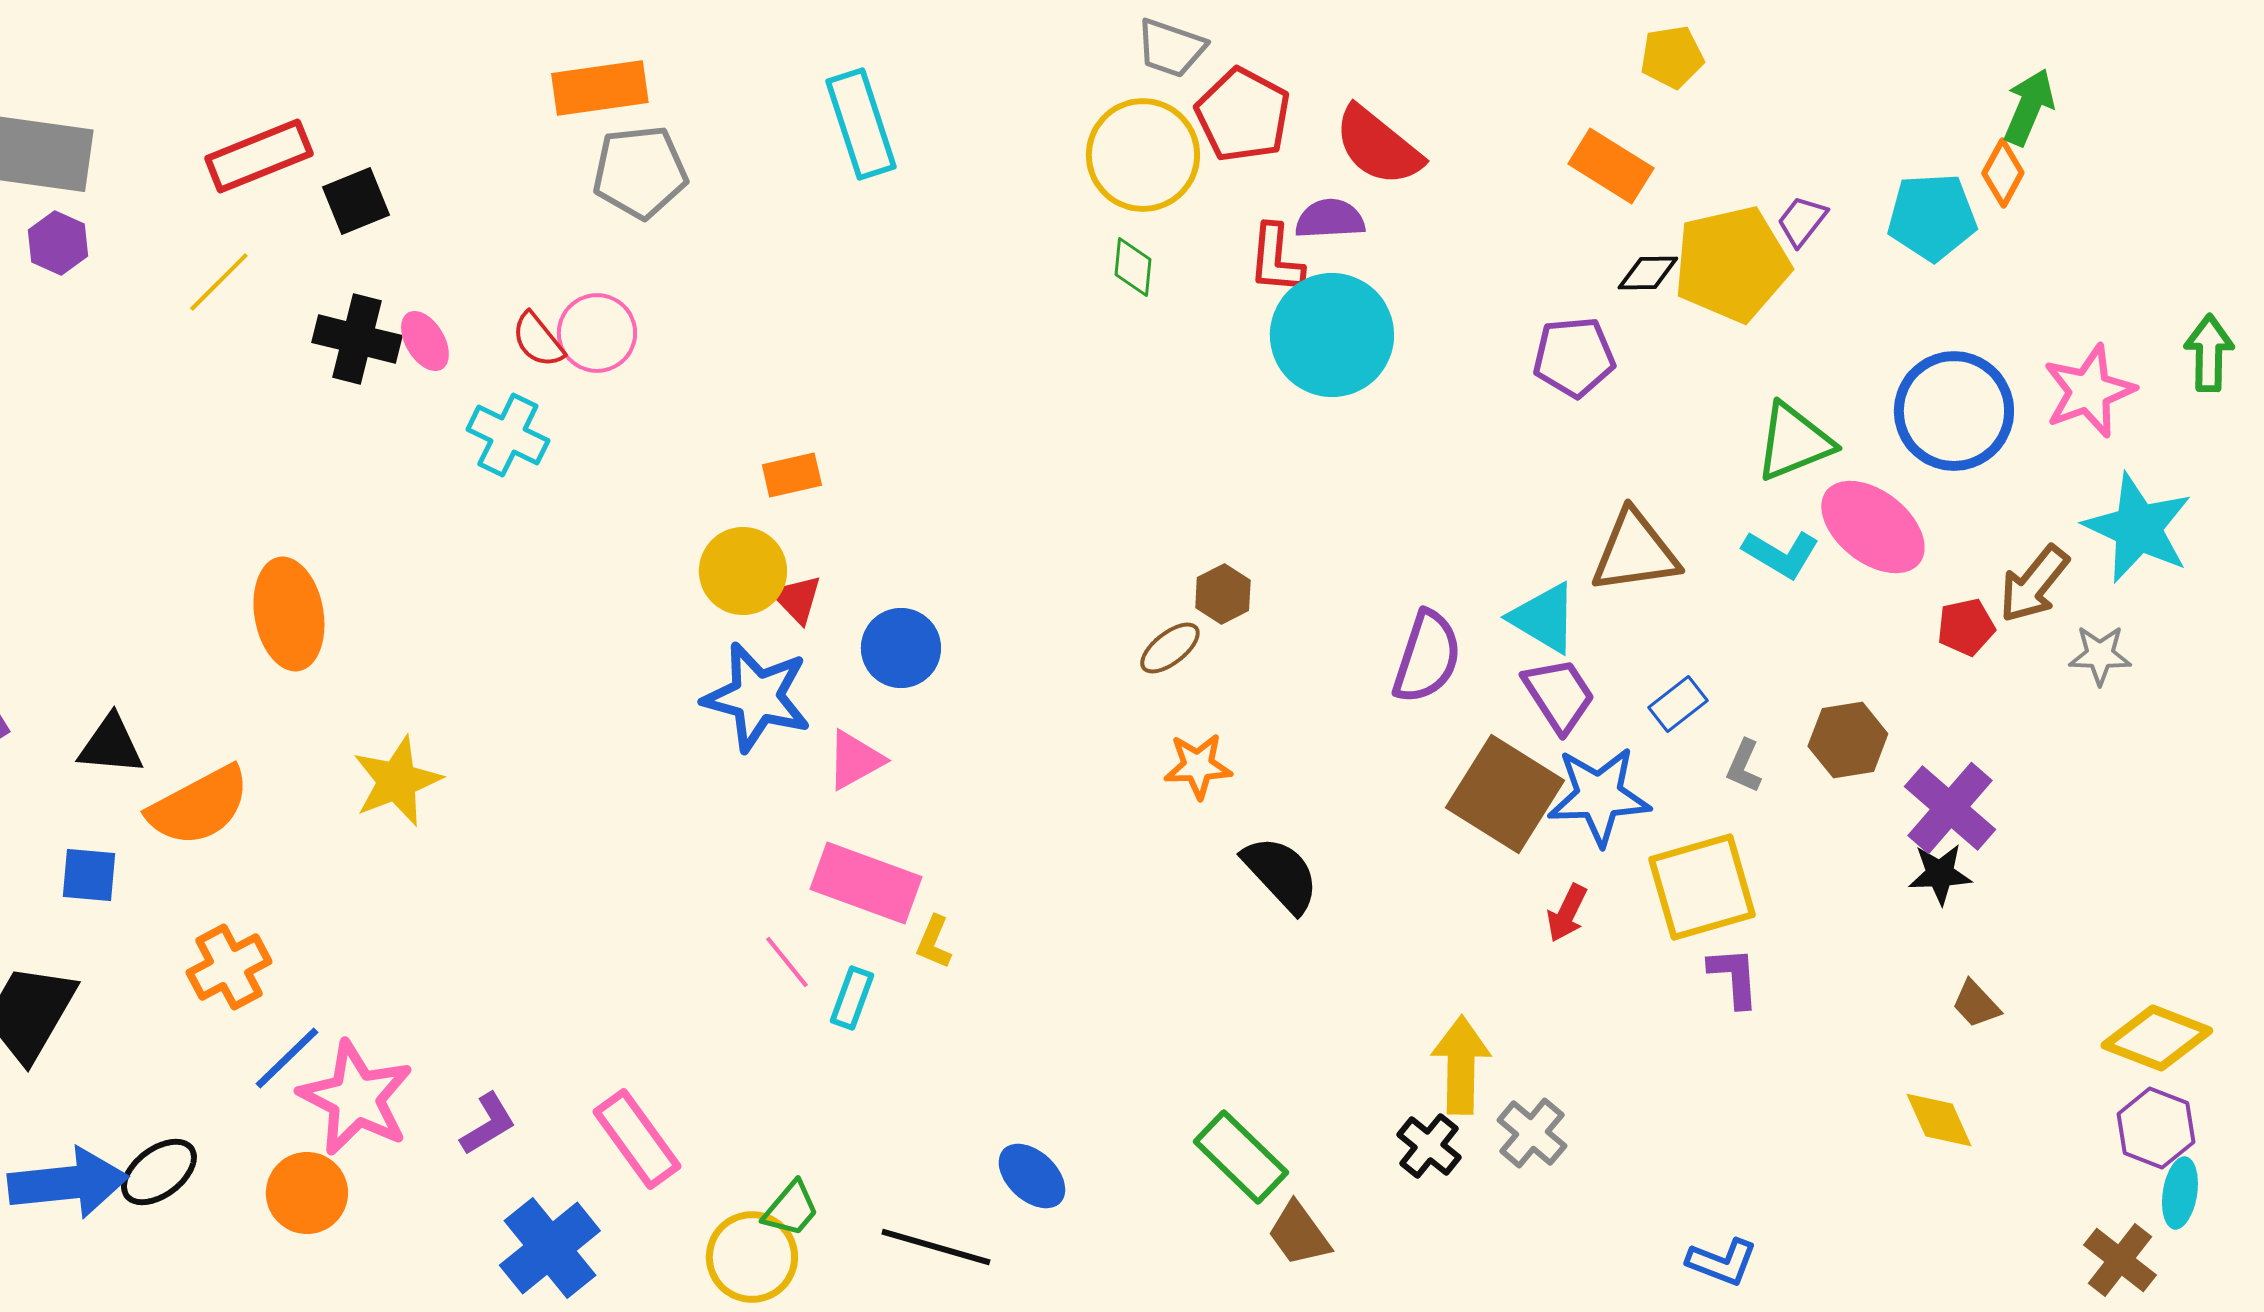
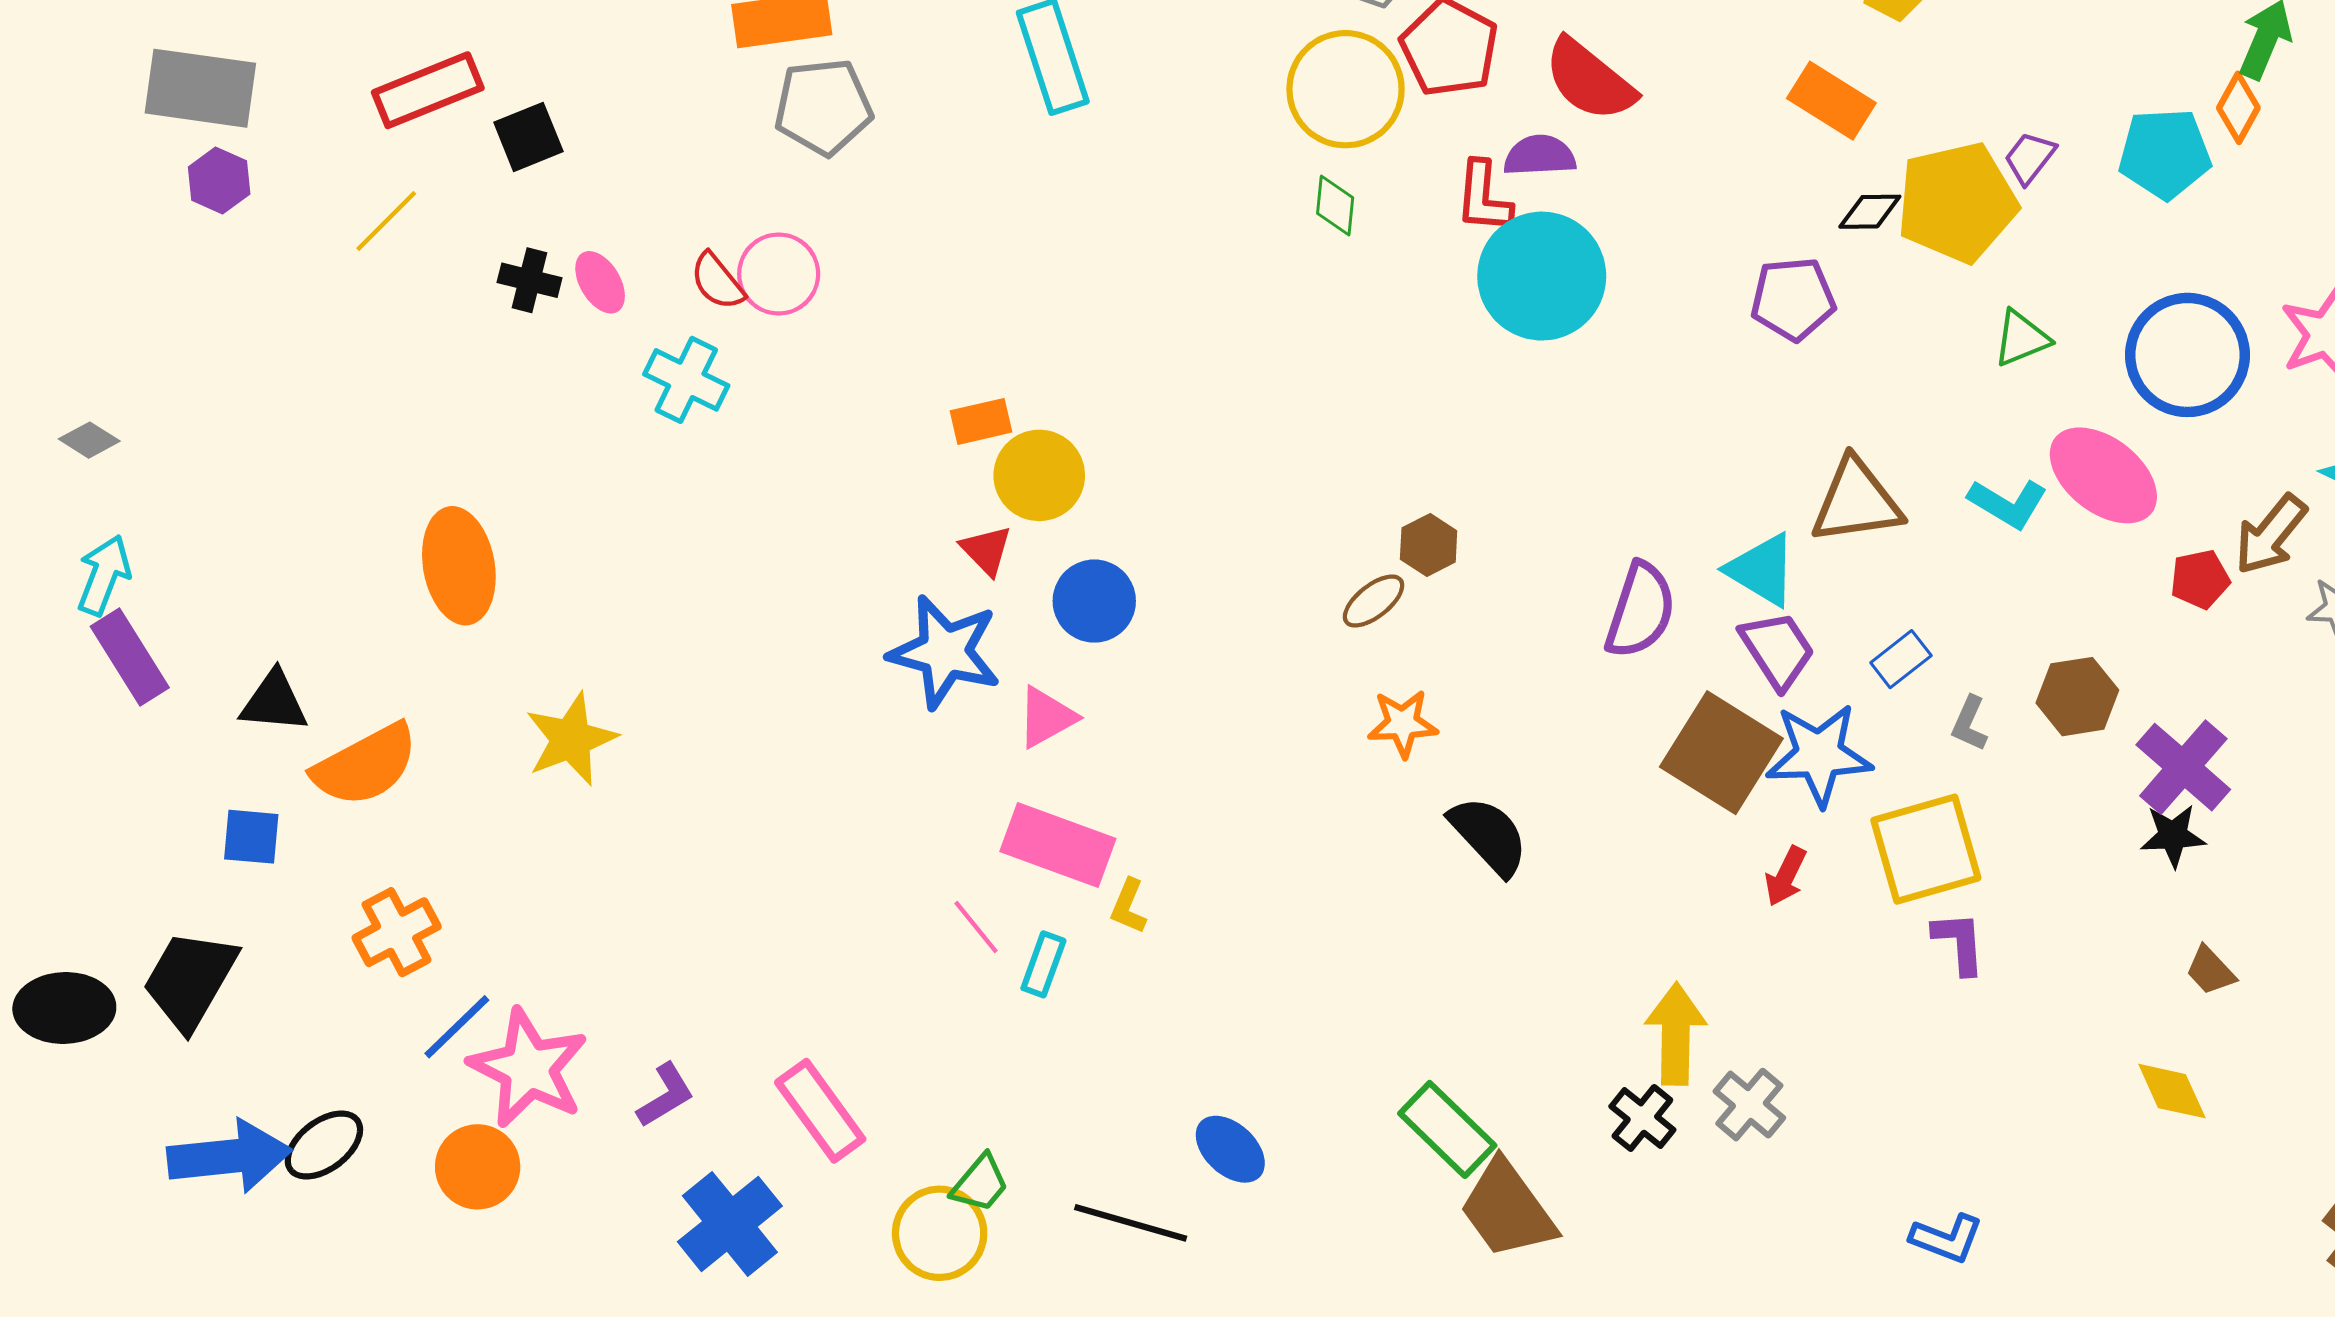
black cross: (357, 339) -> (529, 280), size x0.7
green triangle: (1794, 442) -> (2021, 338), moved, size x0.7
yellow circle: (743, 571) -> (1039, 475), moved
brown trapezoid: (1299, 1234) -> (1507, 1209), size x1.5

